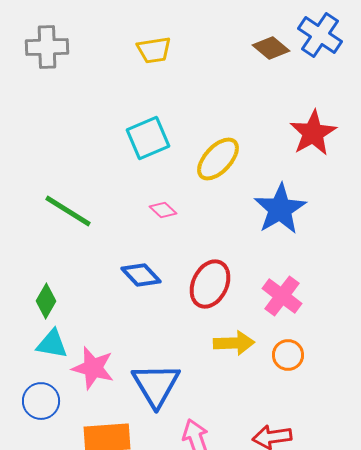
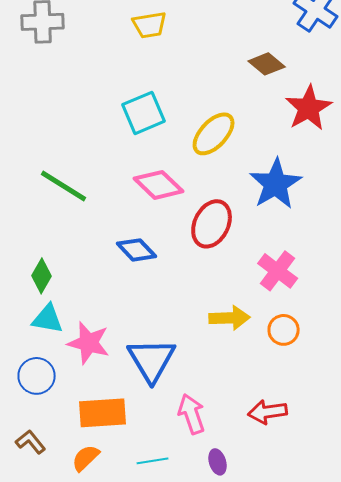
brown diamond: (271, 48) -> (267, 64), moved
pink diamond: (163, 210) -> (159, 185), size x1.8
red ellipse: (210, 284) -> (212, 224), moved

